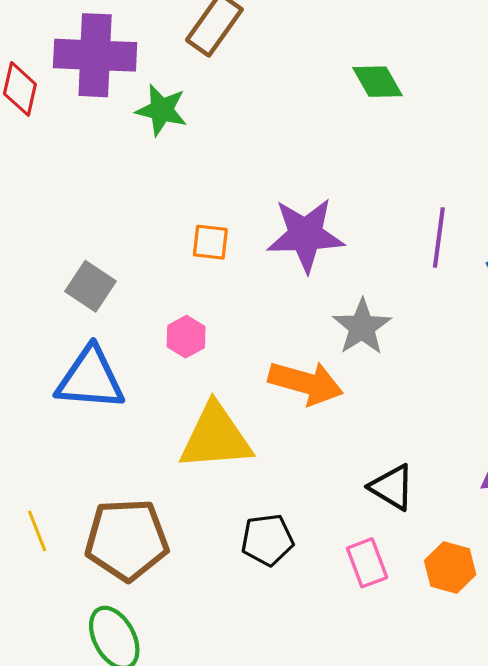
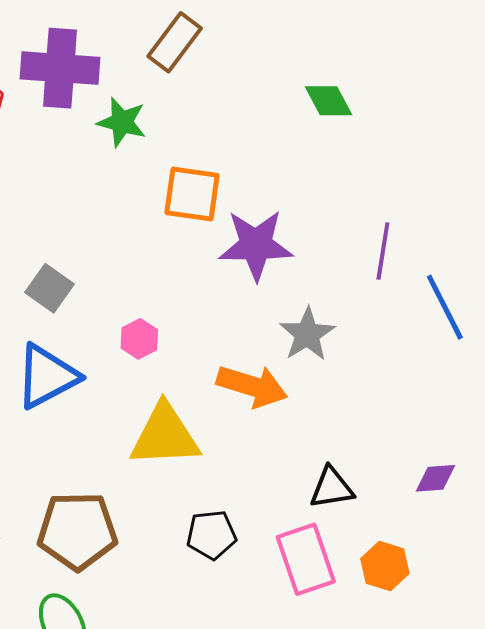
orange square: (210, 242) -> (192, 194), moved, size x1.6
blue triangle: (90, 379) -> (47, 376), turned -34
black triangle: (392, 487) -> (332, 488), turned -42
pink rectangle: (367, 563) -> (306, 559), size x1.5

